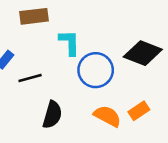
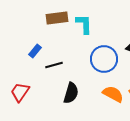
cyan L-shape: (69, 43) -> (84, 24), moved

